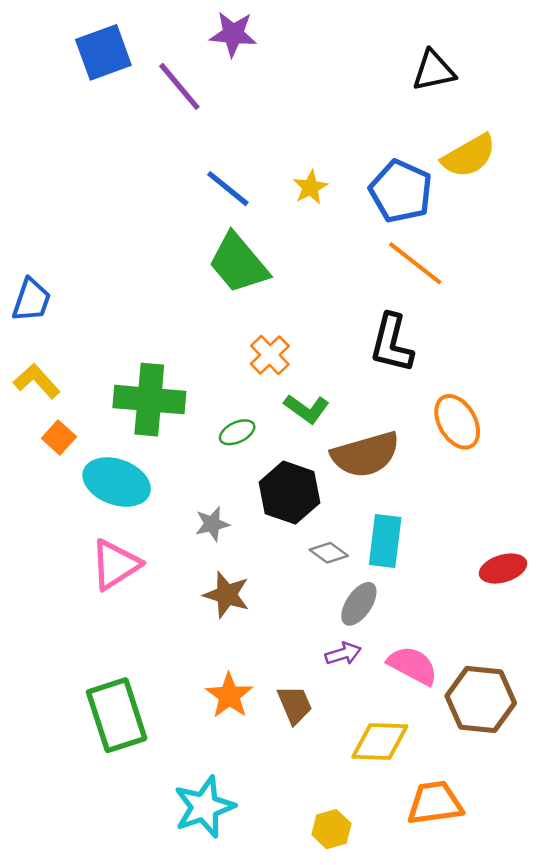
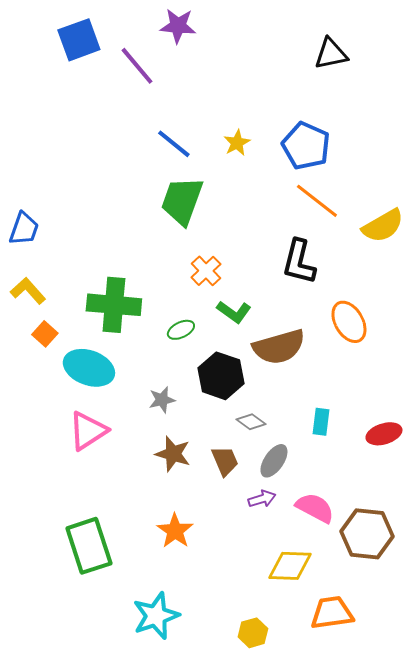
yellow semicircle: (469, 156) -> (383, 226), moved
green trapezoid: (238, 263) -> (182, 201), turned 60
cyan rectangle: (385, 541) -> (321, 422), moved, size x0.7
brown trapezoid: (295, 705) -> (225, 461), moved

